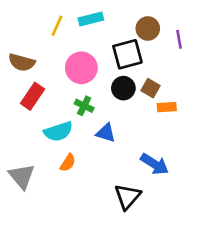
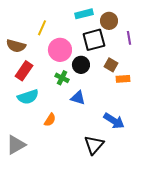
cyan rectangle: (91, 19) -> (84, 14), moved
yellow line: (57, 26) -> (42, 28), moved
purple line: (179, 39) -> (129, 38), moved
black circle: (123, 88) -> (81, 65), moved
cyan semicircle: (58, 132) -> (28, 97), moved
gray triangle: (22, 176) -> (16, 145), moved, turned 40

